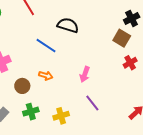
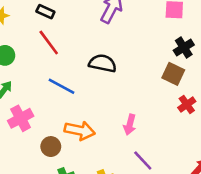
blue line: (46, 46) -> (62, 86), moved
orange arrow: (46, 76) -> (80, 131), size x1.6

